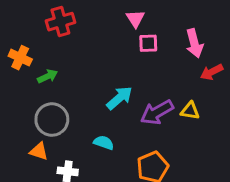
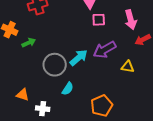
purple arrow: (157, 112) -> (105, 50), moved
gray circle: (52, 120) -> (55, 65), moved
cyan semicircle: (104, 143) -> (68, 89), turned 104

